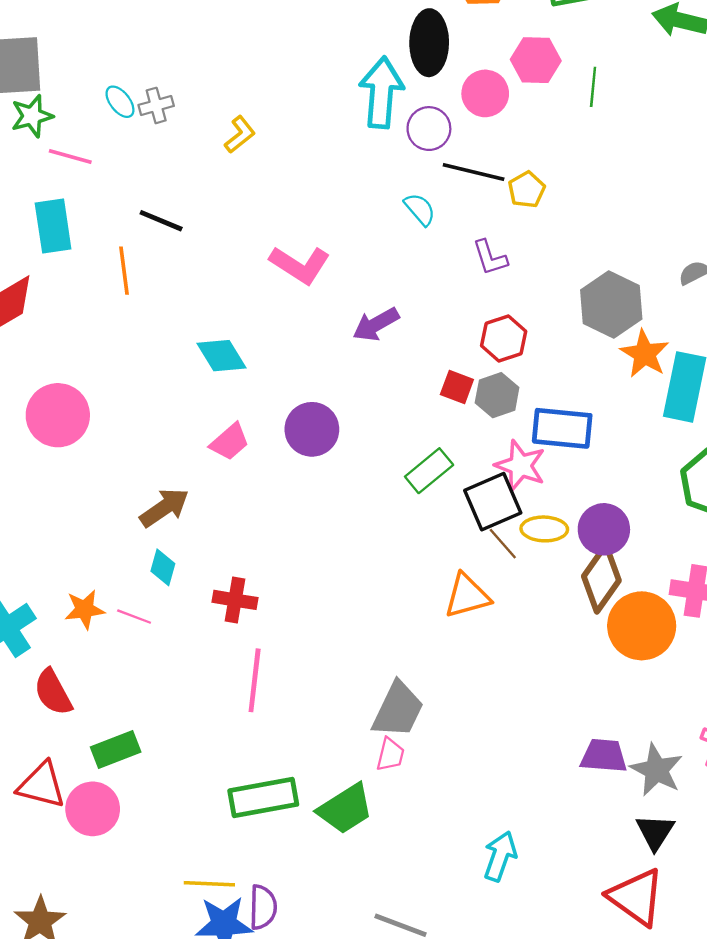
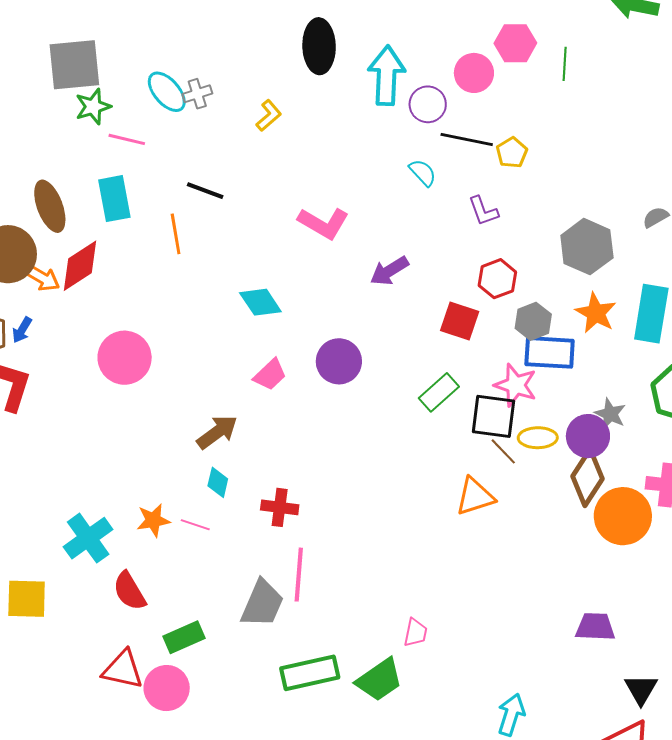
black ellipse: (429, 43) -> (319, 46), moved
cyan ellipse: (120, 102) -> (167, 92), size x1.5
orange star: (645, 354) -> (596, 313), moved
red square: (457, 387) -> (460, 321), size x1.4
gray hexagon: (497, 395) -> (533, 321), moved
black square: (493, 502) -> (494, 416), turned 33
gray trapezoid: (398, 710) -> (262, 604), moved
gray star: (656, 770) -> (610, 414), moved, size x0.7

